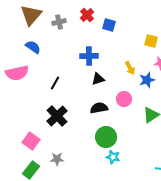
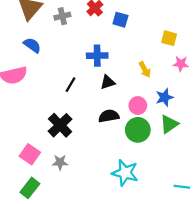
blue star: (147, 80) -> (164, 97), moved
black line: (55, 83) -> (70, 85), moved
green circle: (106, 137) -> (138, 130), moved
cyan star: (113, 157) -> (125, 173), size x1.6
gray star: (57, 159) -> (60, 162), moved

